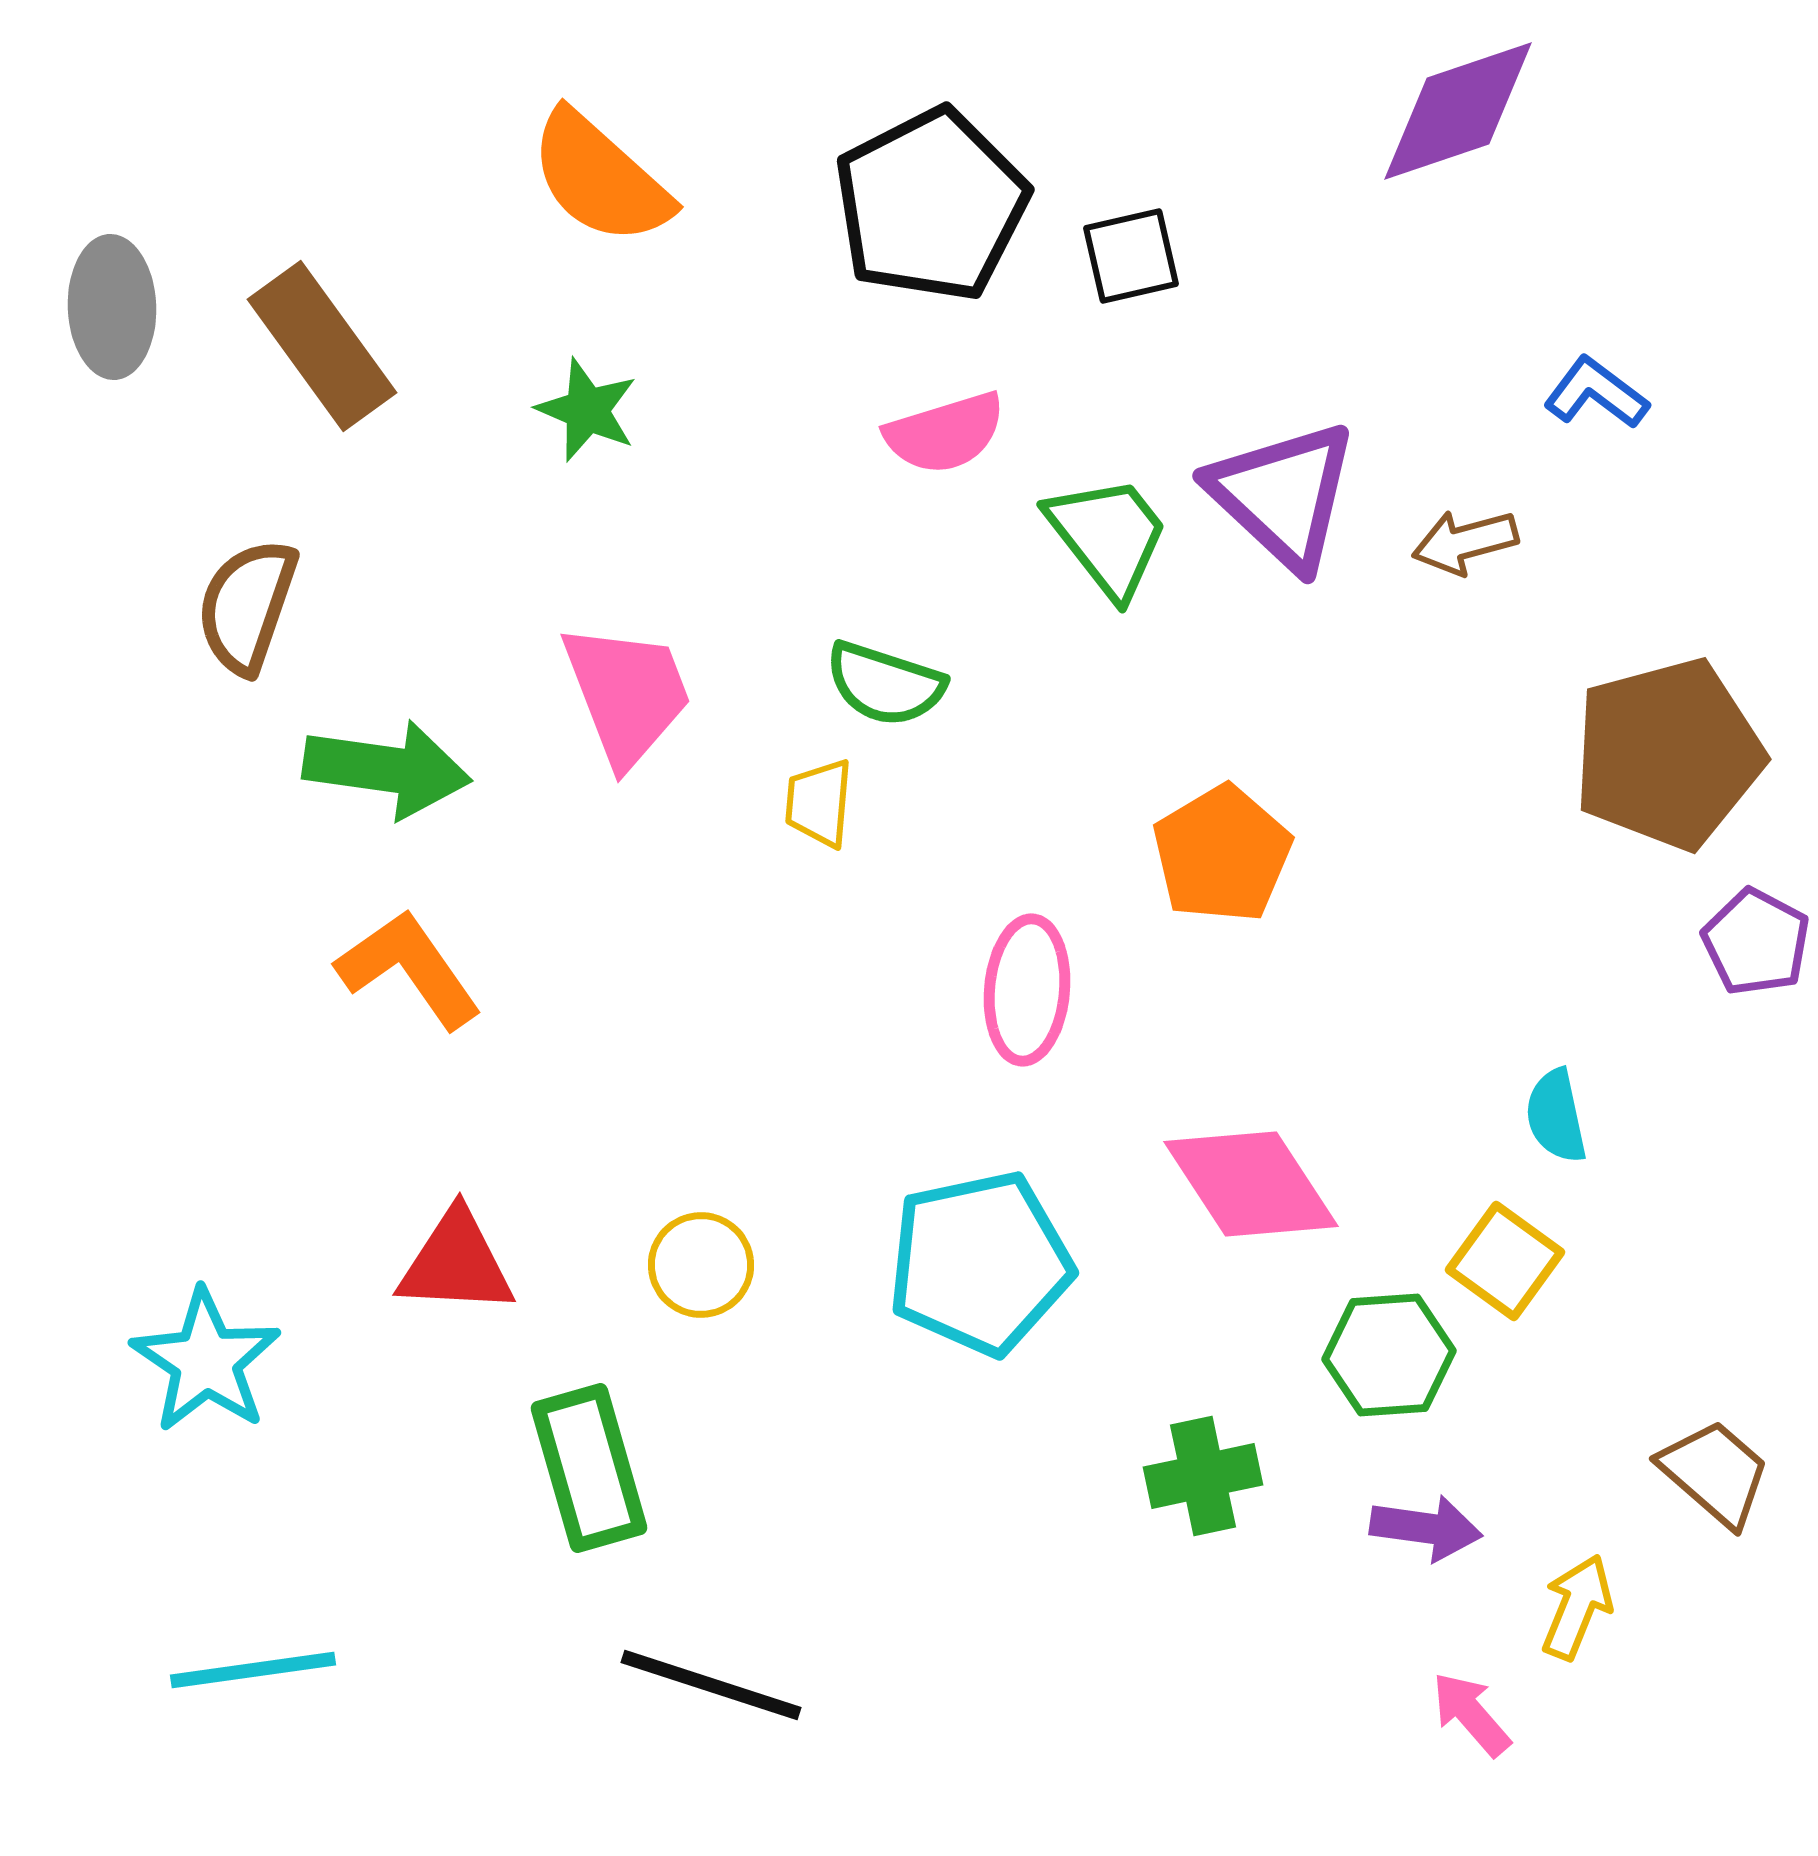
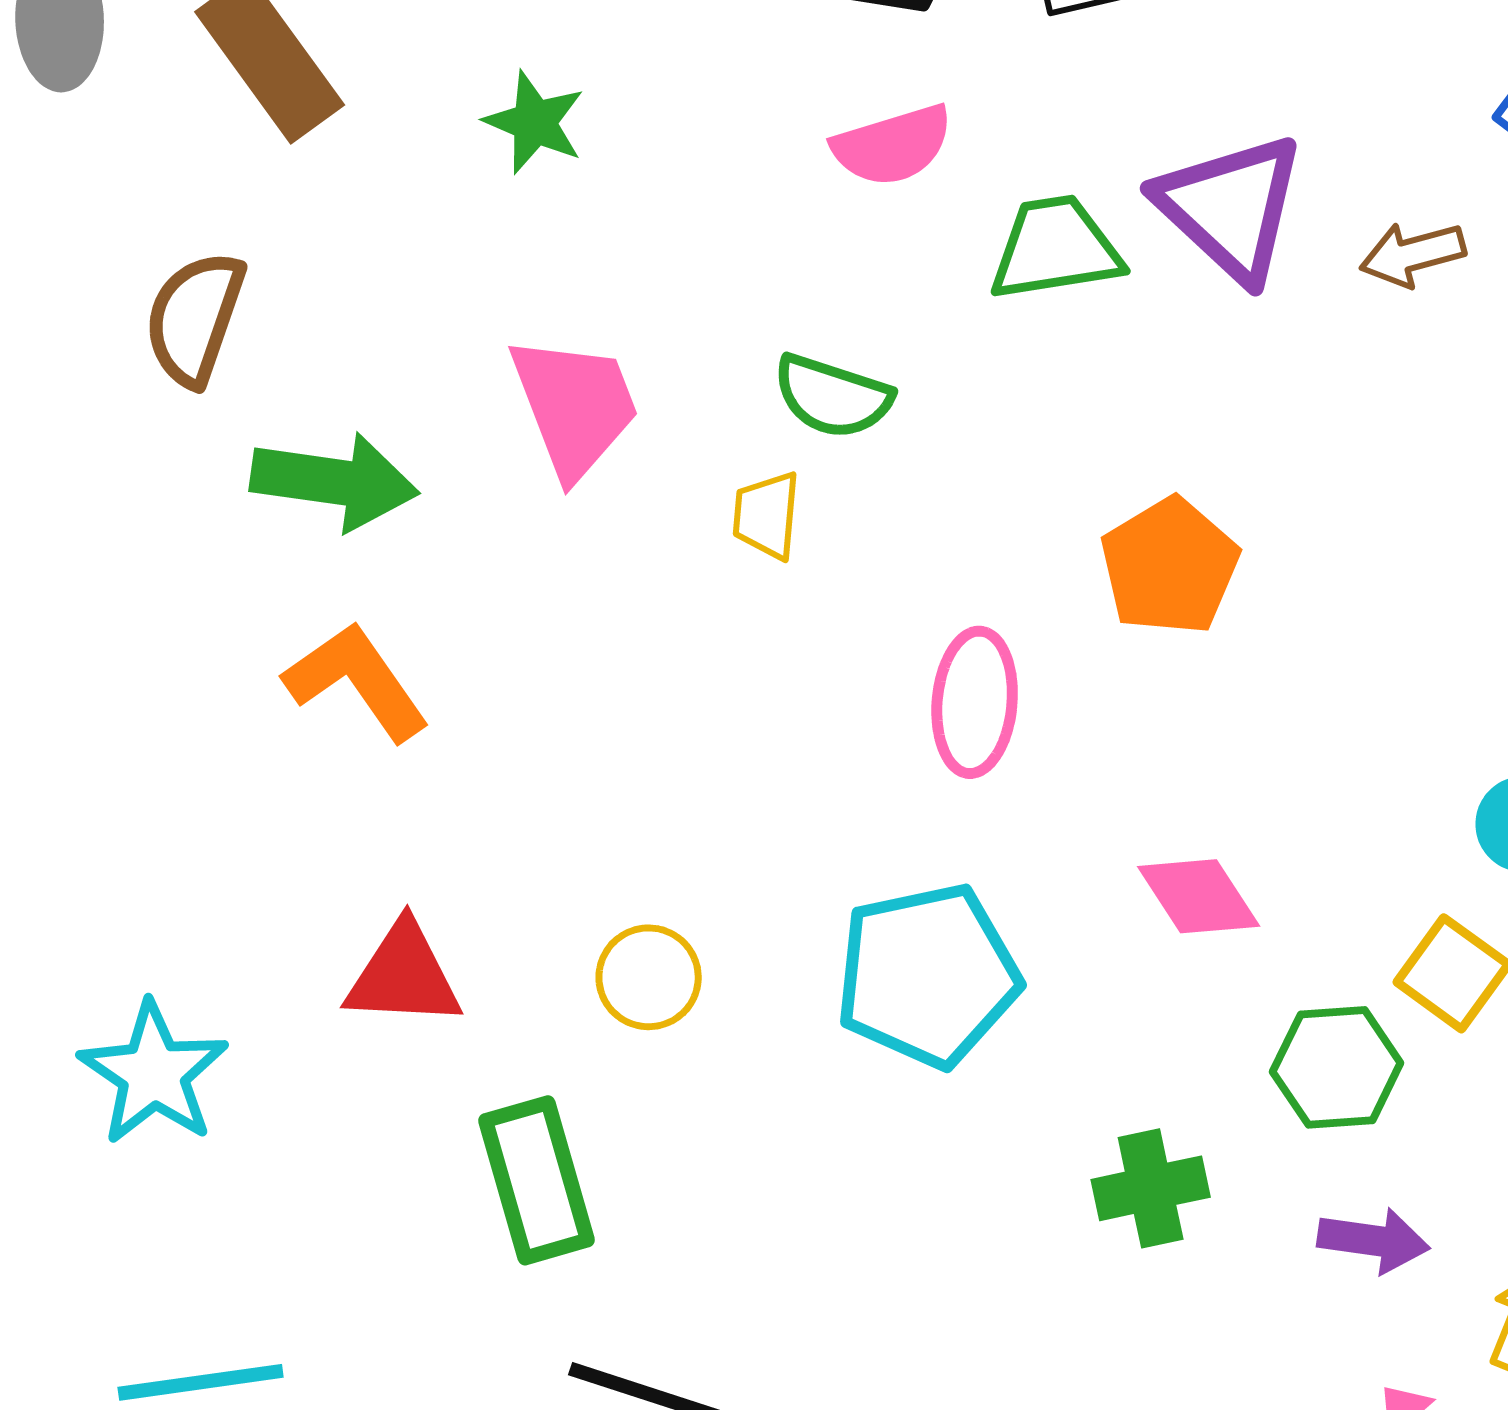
green trapezoid: (1108, 536) -> (1056, 248), turned -61
pink diamond: (1251, 1184) -> (1199, 896), size x0.7

